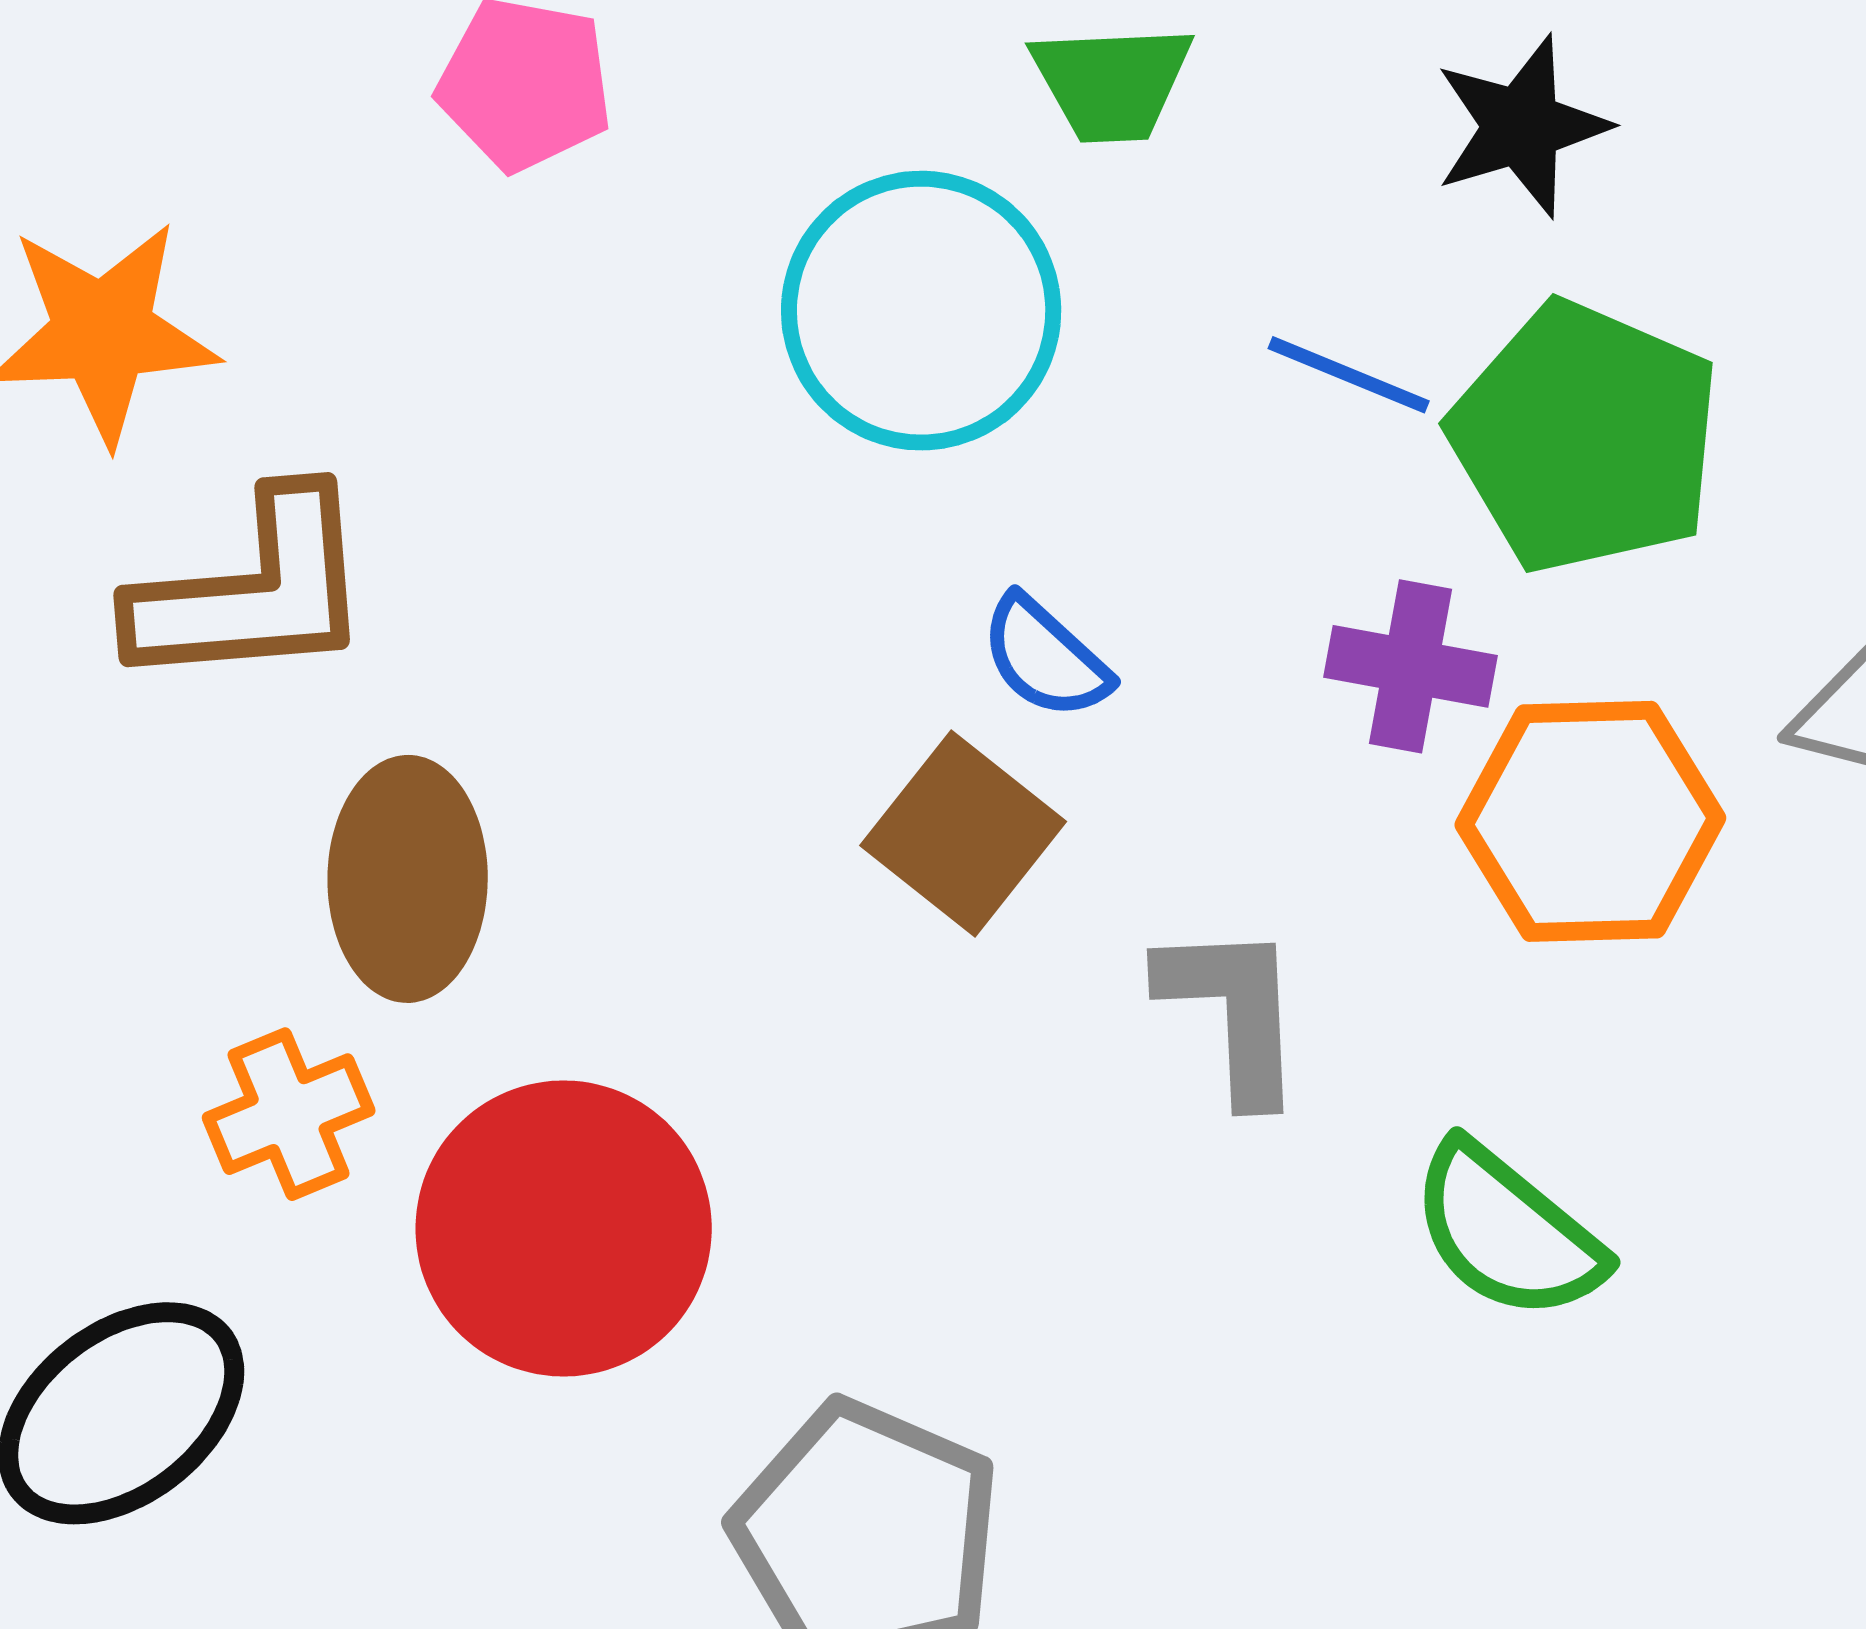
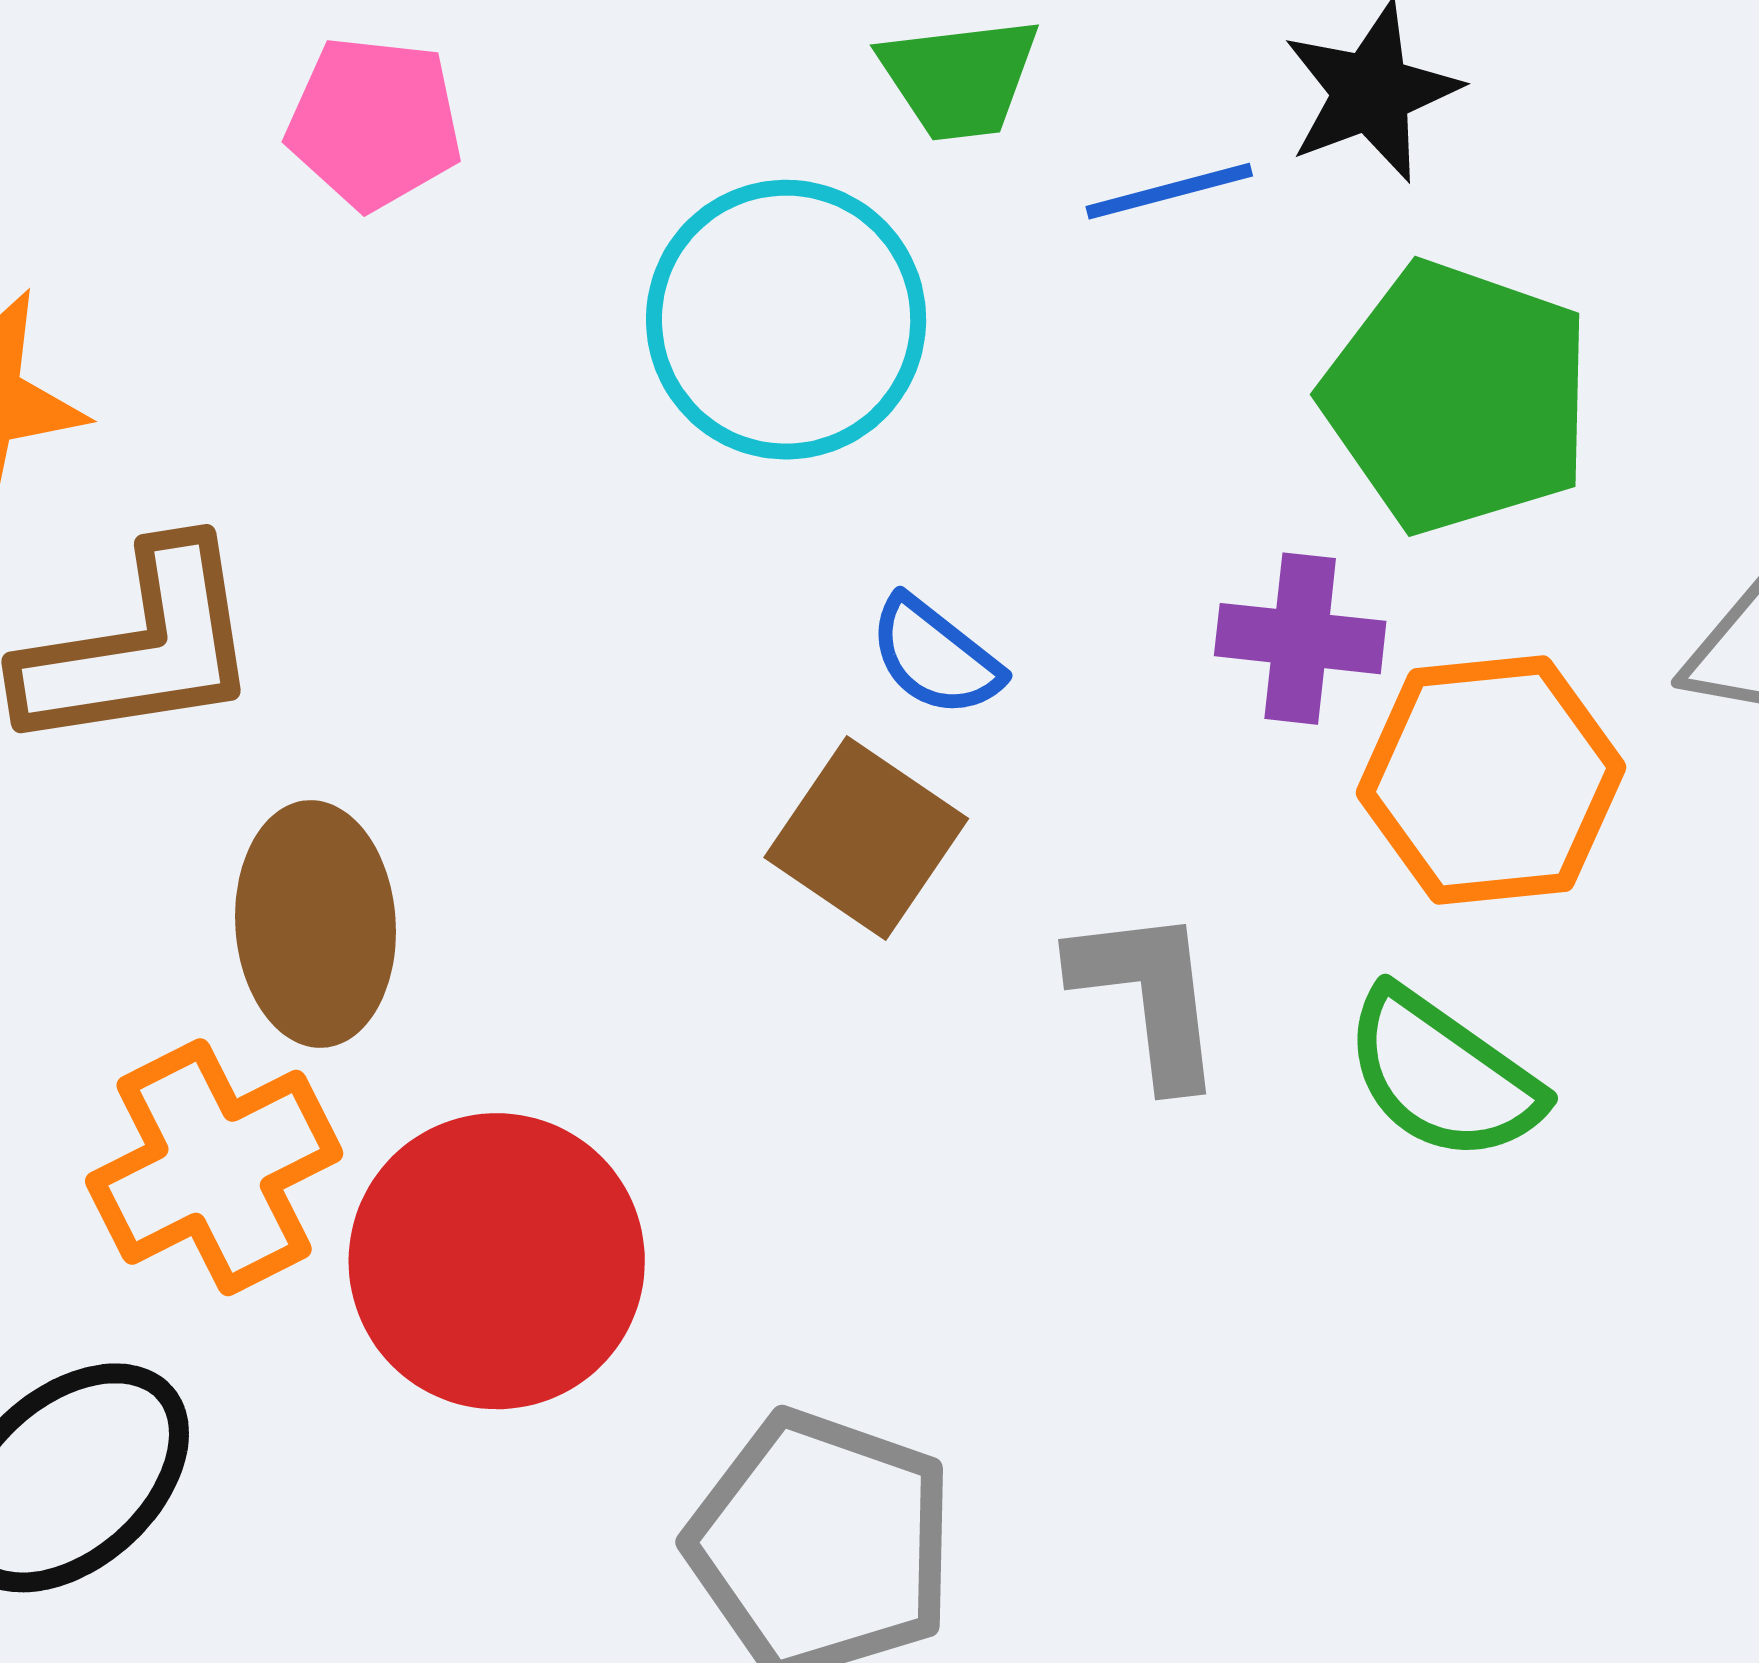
blue line: (1349, 375) -> (1169, 191), moved, turned -33
orange cross: (289, 1114) -> (214, 1167), size x1.5
green semicircle: (1507, 1232) -> (1443, 1075), moved

